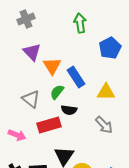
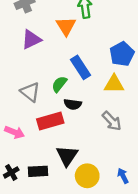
blue pentagon: (110, 48) -> (122, 54), moved
purple triangle: (32, 52) -> (31, 39), turned 48
orange triangle: (52, 66) -> (66, 26), moved

